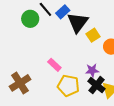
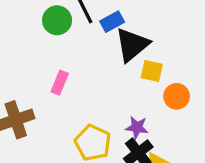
yellow square: (93, 35) -> (152, 71), turned 32
pink rectangle: (54, 65) -> (60, 83), moved, turned 56

